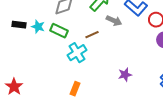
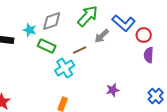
gray arrow: (114, 21) -> (102, 36), turned 112
cyan star: (38, 27) -> (30, 30), moved

